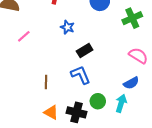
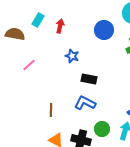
black rectangle: (85, 51) -> (89, 79), turned 42
blue L-shape: (81, 75) -> (85, 103), turned -40

